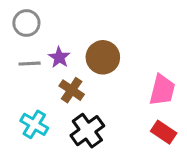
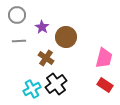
purple star: (59, 57) -> (42, 27), moved
cyan cross: (34, 124) -> (32, 89), moved, turned 30

